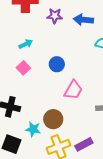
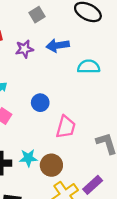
cyan star: (33, 129) -> (28, 158), moved

